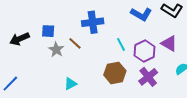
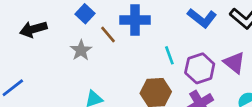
blue square: (48, 31) -> (85, 14), moved, turned 32
brown line: (75, 43) -> (108, 35), moved

